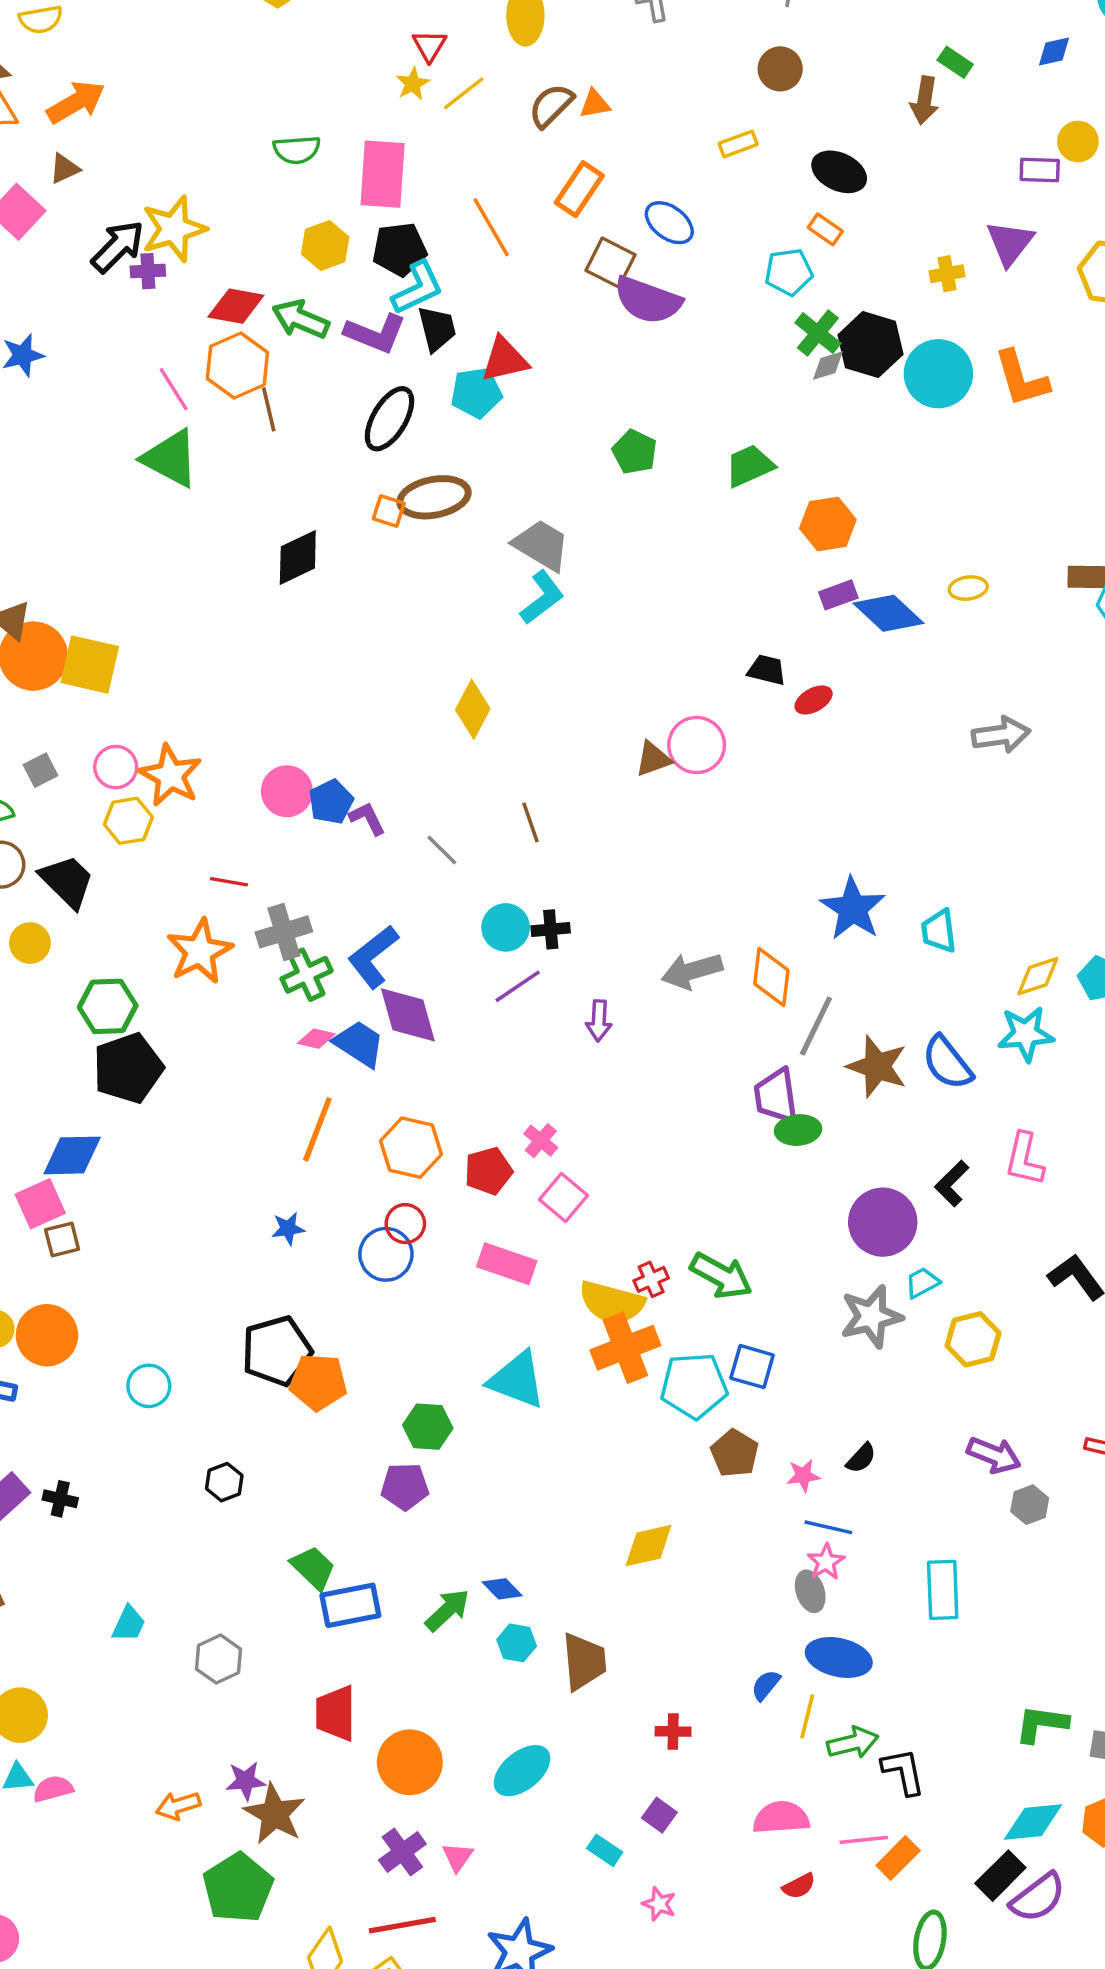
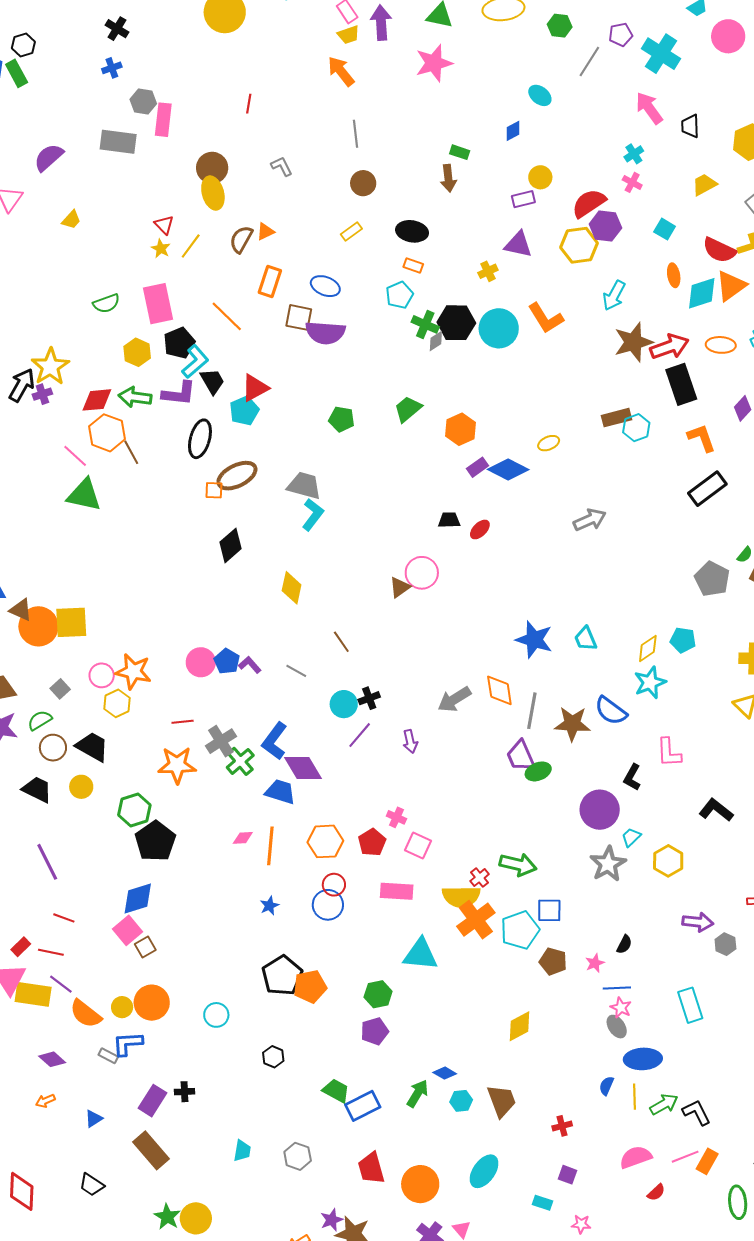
purple triangle: (1010, 243) -> (518, 244), turned -40
black diamond: (298, 557) -> (230, 545), moved
orange star: (200, 951) -> (177, 765), turned -30
pink diamond: (316, 1039) -> (243, 838), moved

